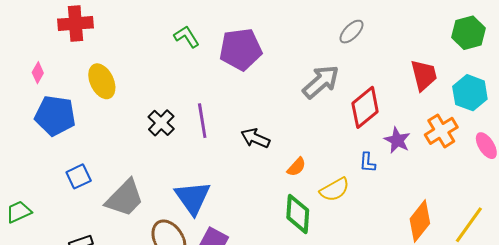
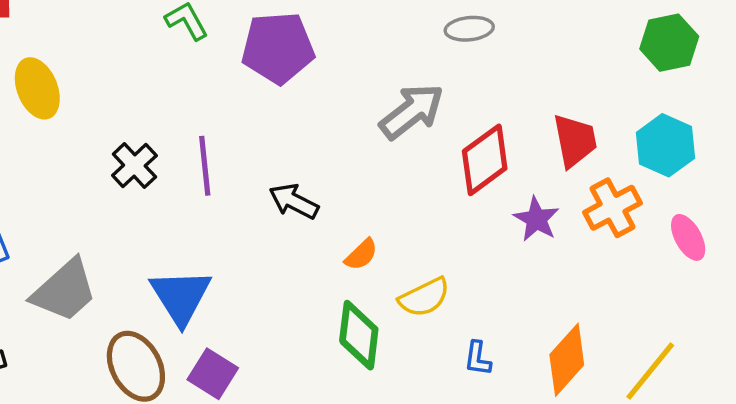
gray ellipse: (352, 32) -> (469, 29), turned 36
red trapezoid: (424, 75) -> (575, 141), moved
blue L-shape: (367, 162) -> (478, 358), moved

